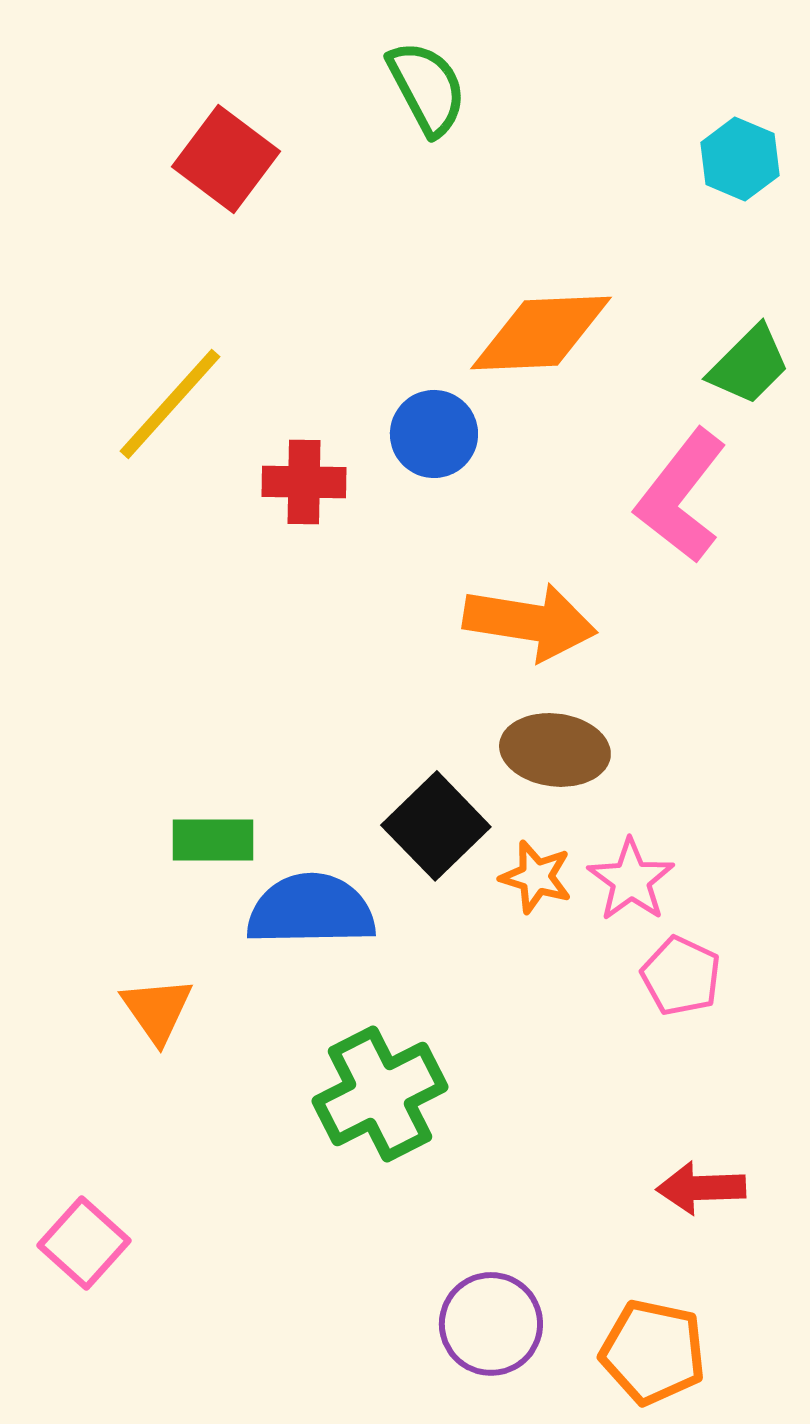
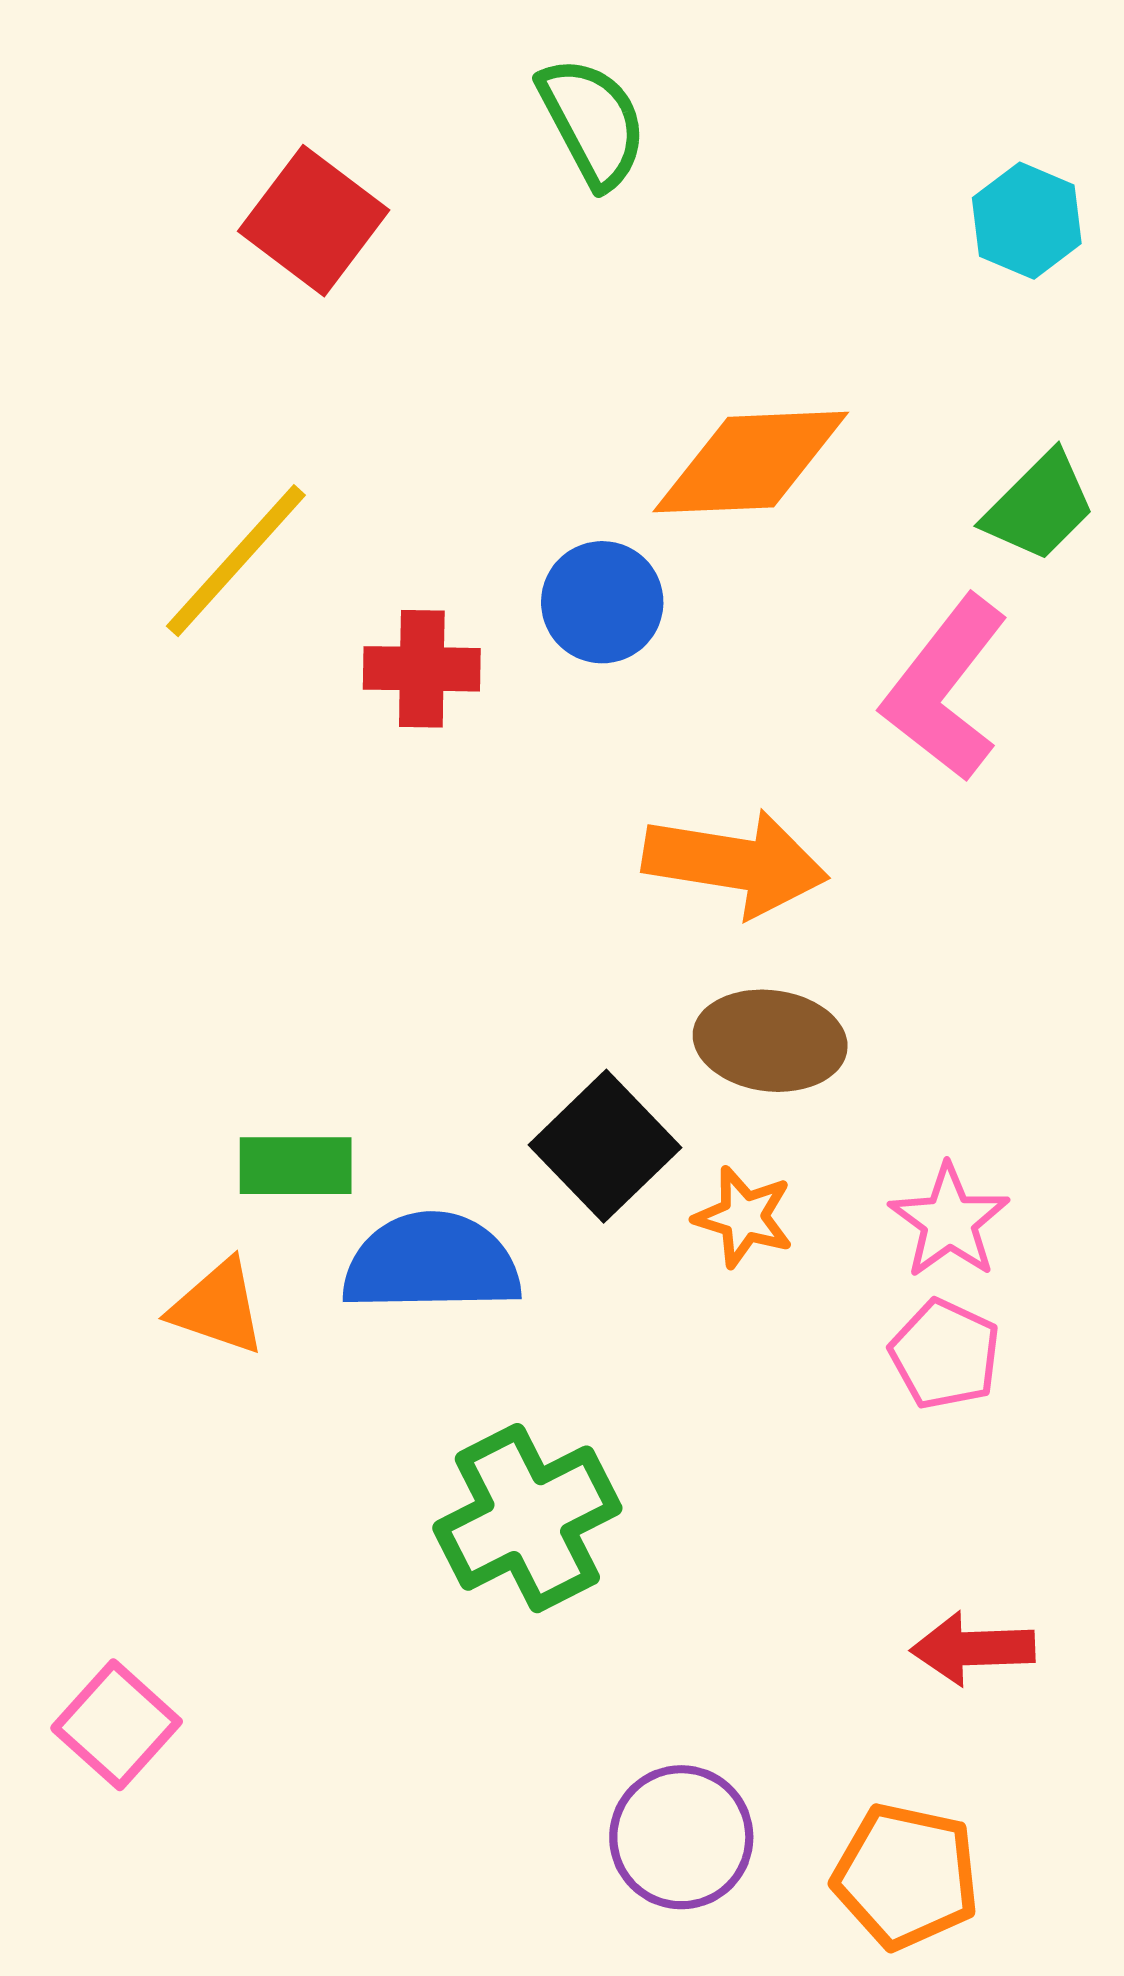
pink star: (631, 880) -> (949, 1221), moved
orange triangle: (157, 1010) -> (218, 1307), moved, turned -36

